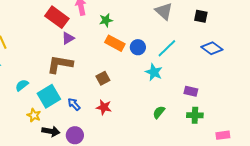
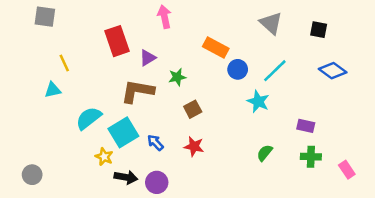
red rectangle: (57, 17) -> (117, 41), moved, turned 35
green star: (106, 20) -> (177, 77), moved
orange rectangle: (115, 43) -> (216, 48), moved
cyan semicircle: (22, 85) -> (89, 118), size x1.5
pink rectangle: (223, 135) -> (347, 170), moved, turned 64

